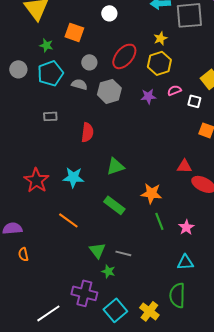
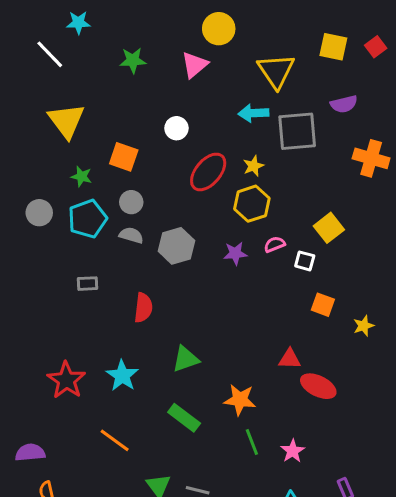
red ellipse: (124, 56) -> (208, 172), moved
gray circle: (89, 62) -> (131, 202), moved
cyan star: (73, 177) -> (122, 376), turned 30

